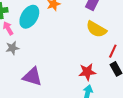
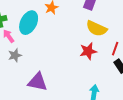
red star: (87, 72) -> (88, 51), moved

